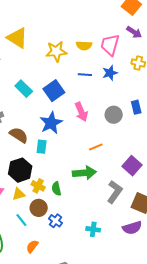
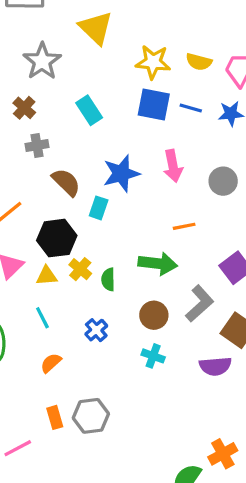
blue square: (54, 91) -> (154, 105), moved, turned 35
brown circle: (39, 208) -> (154, 315), moved

